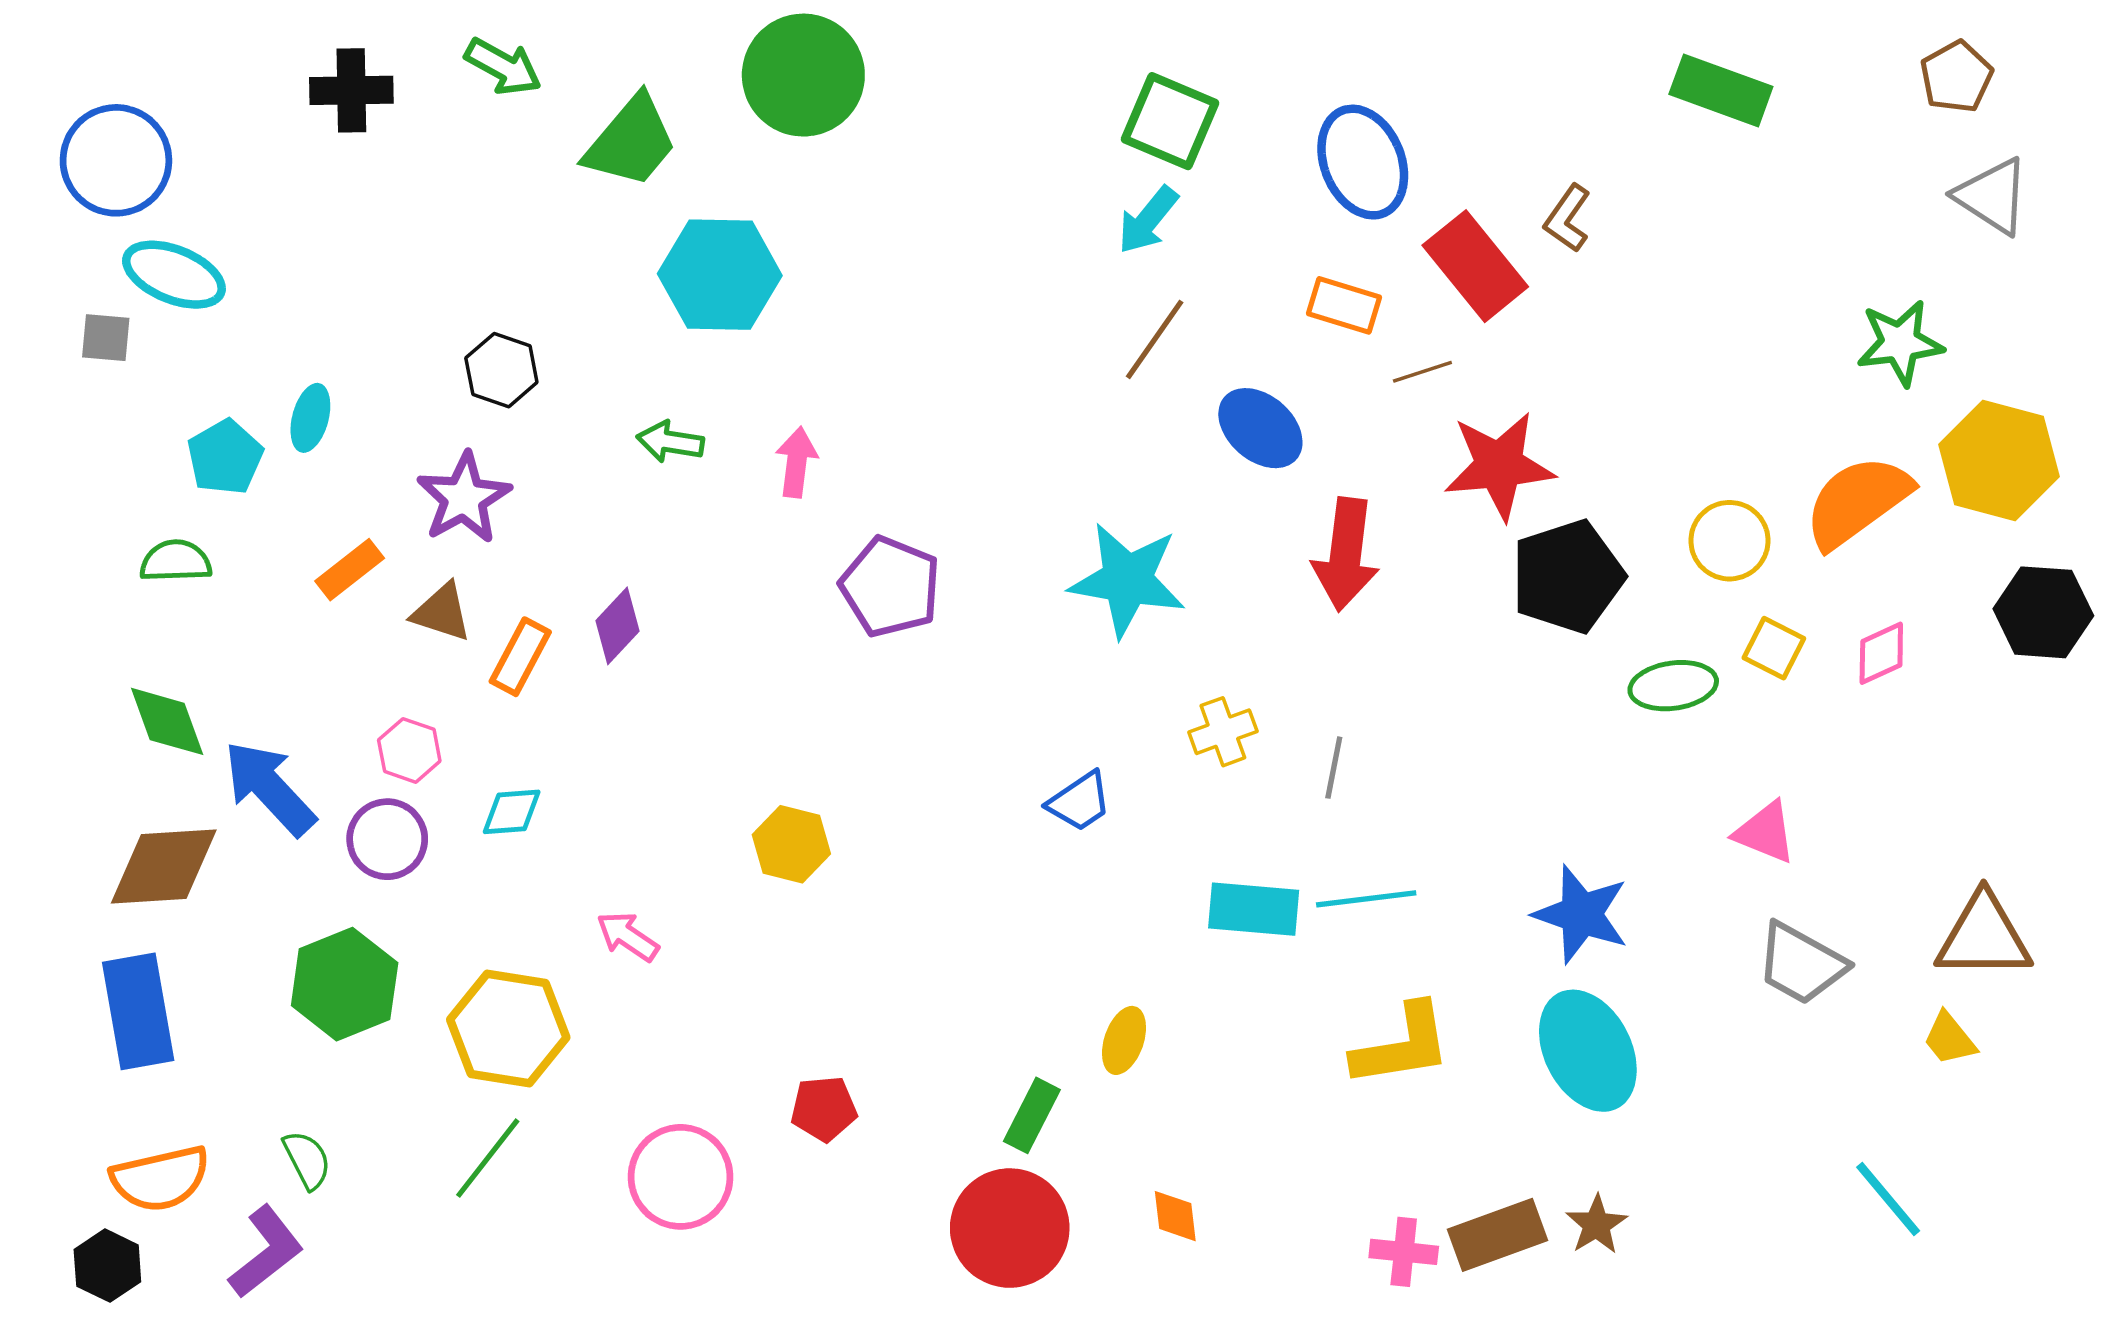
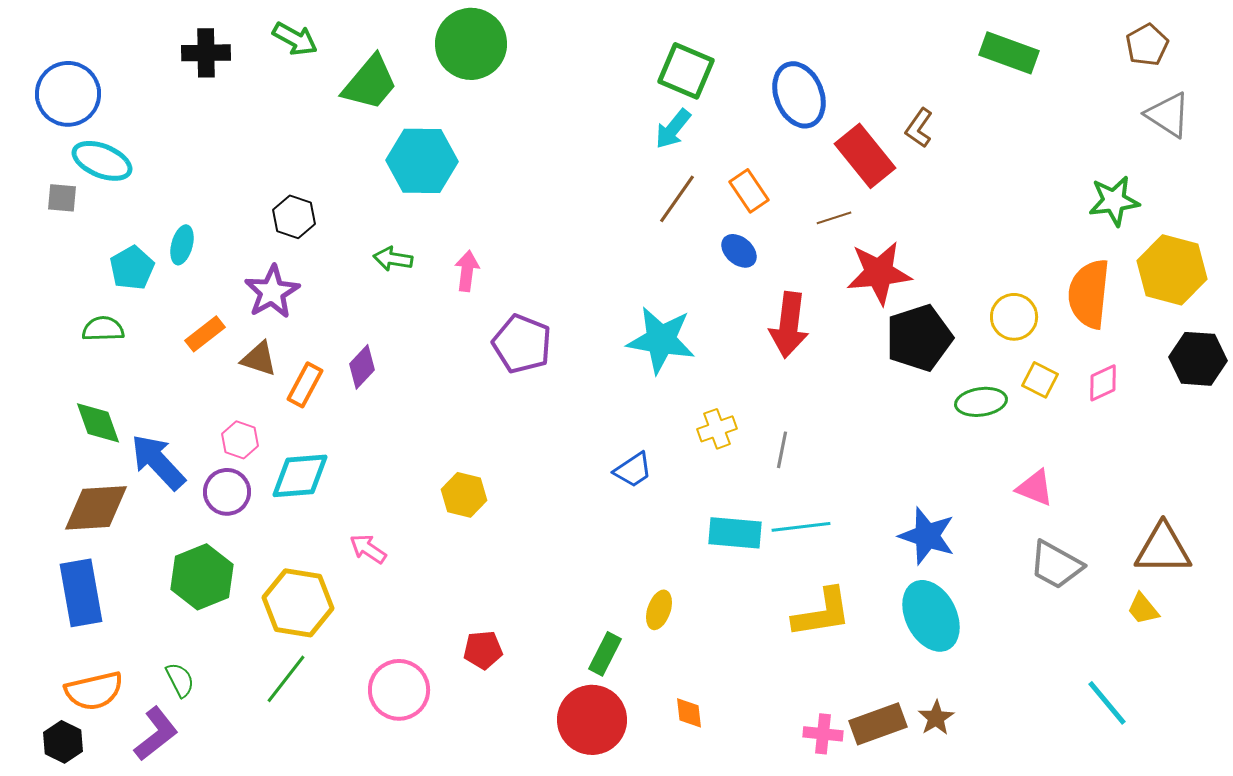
orange rectangle: (1344, 305) -> (749, 191), moved, turned 39
blue ellipse: (1260, 428) -> (739, 251), size x0.7
orange semicircle: (1857, 501) -> (1089, 294), turned -48
cyan diamond: (512, 812) -> (300, 476), size x1.6

